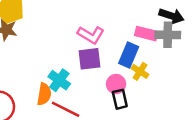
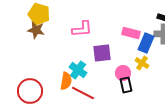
pink rectangle: (146, 34) -> (131, 33), moved
pink L-shape: (91, 35) -> (82, 29), moved, turned -35
blue rectangle: (129, 55) -> (146, 43), moved

